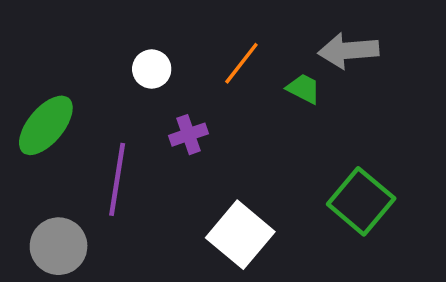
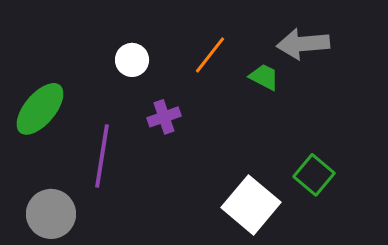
green square: (361, 201) -> (314, 175), size x0.7
white square: (240, 235) -> (251, 205), moved

